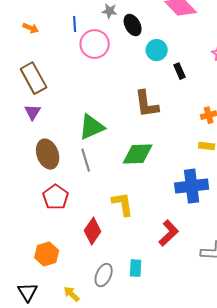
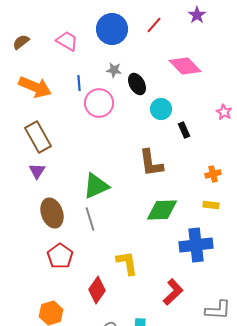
orange arrow: (31, 28) -> (35, 87), size x2.0
green diamond: (138, 154) -> (162, 210), moved

